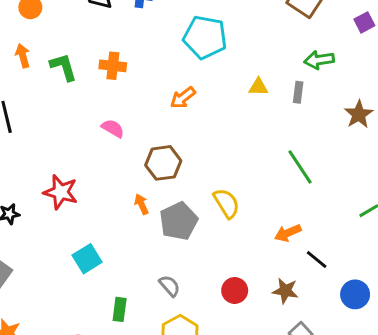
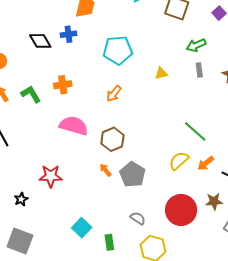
gray rectangle: (298, 92) -> (199, 70), moved
pink semicircle: (113, 128) -> (74, 126), size x1.8
green line: (300, 167) -> (195, 132), moved
yellow semicircle: (227, 203) -> (179, 161), moved, turned -85
cyan square: (87, 259) -> (82, 228), moved
red circle: (235, 290) -> (181, 210), size x1.8

